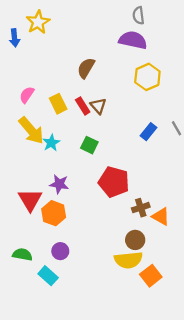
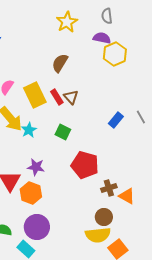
yellow star: (38, 22) -> (67, 22), moved
purple semicircle: (133, 40) -> (102, 38), size x0.7
yellow hexagon: (147, 77) -> (115, 54), moved
yellow rectangle: (58, 104) -> (35, 95), size x1.4
purple circle: (60, 251) -> (37, 227), size x1.6

